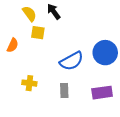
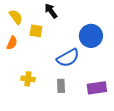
yellow semicircle: (29, 14) -> (16, 17), moved
blue circle: (105, 53) -> (91, 36), moved

